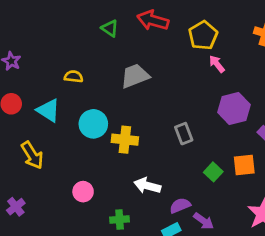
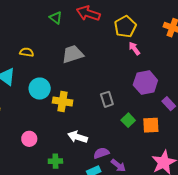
green square: (213, 172) -> (128, 120), moved

